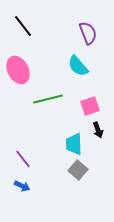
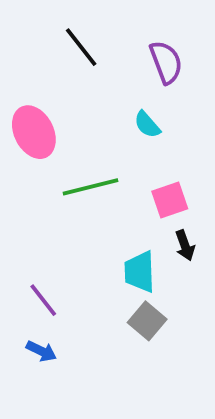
black line: (23, 26) -> (81, 47), moved
cyan semicircle: (78, 66) -> (147, 125), size x0.7

